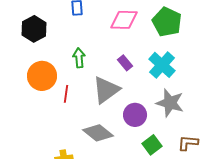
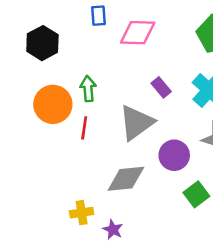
pink diamond: (124, 20) -> (138, 33), moved
green arrow: (79, 58) -> (88, 89), moved
gray diamond: (98, 133) -> (126, 179), turned -44

